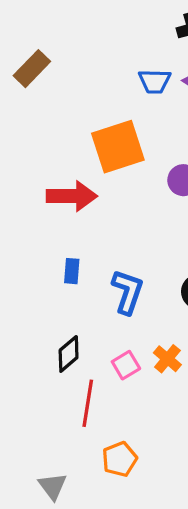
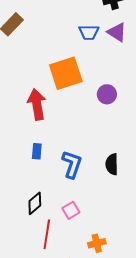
red arrow: (72, 196) -> (37, 104), turned -100
orange cross: (167, 359) -> (97, 243), moved, turned 36

